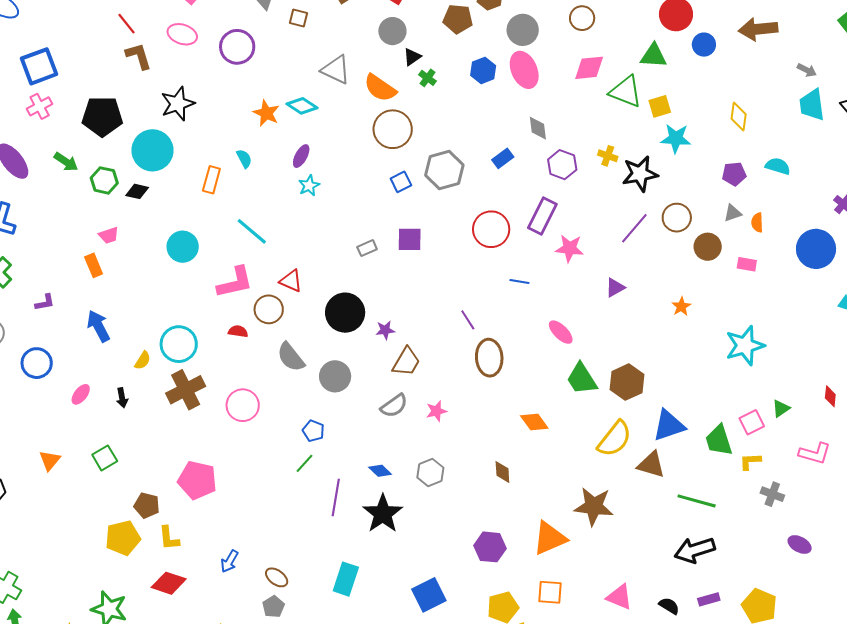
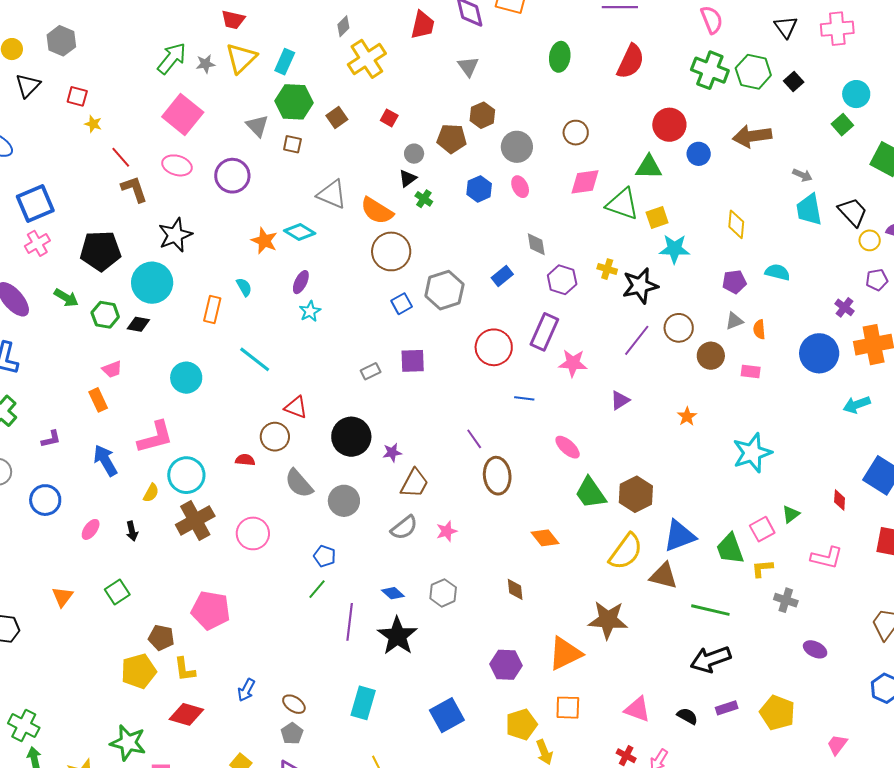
gray circle: (392, 31) -> (414, 154), moved, size x0.7
pink ellipse: (524, 70) -> (520, 187), size x0.6
pink L-shape: (235, 282) -> (155, 437), moved

